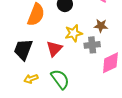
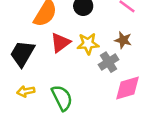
gray cross: (92, 45) -> (109, 62), turned -35
red triangle: (54, 49) -> (60, 43), moved

